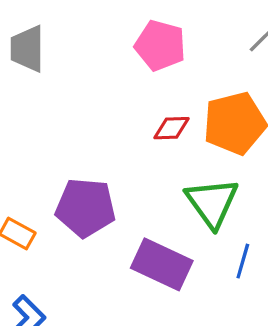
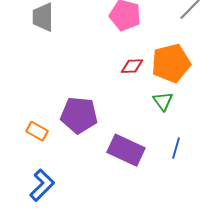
green triangle: (212, 203) -> (163, 101), moved, size x0.6

